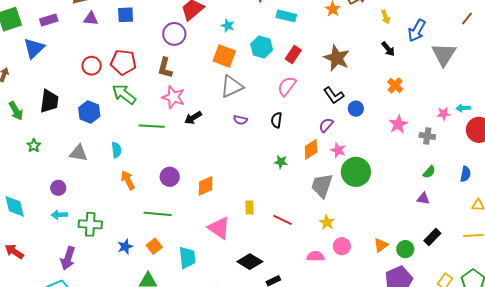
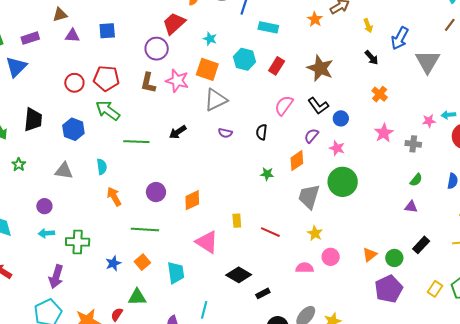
pink semicircle: (287, 86) -> (284, 105), moved
pink star: (173, 97) -> (177, 81), moved
pink star: (338, 150) -> (337, 148), moved

